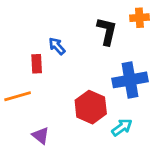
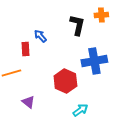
cyan arrow: (122, 127) -> (80, 110), moved

